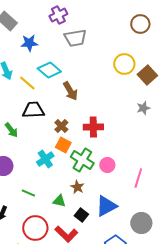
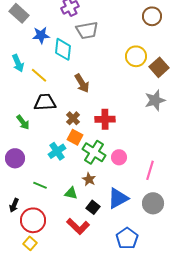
cyan diamond: (49, 70) -> (63, 49), moved, turned 55
gray star: (143, 108) -> (155, 100), size x1.5
gray circle: (141, 223) -> (153, 203), moved
red circle: (35, 228) -> (33, 220), moved

